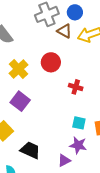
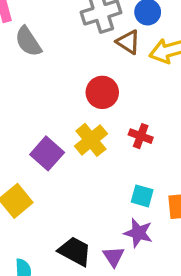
yellow cross: (18, 69) -> (91, 140), moved
black trapezoid: (30, 150) -> (75, 251), moved
purple triangle: (64, 160) -> (114, 257), turned -40

